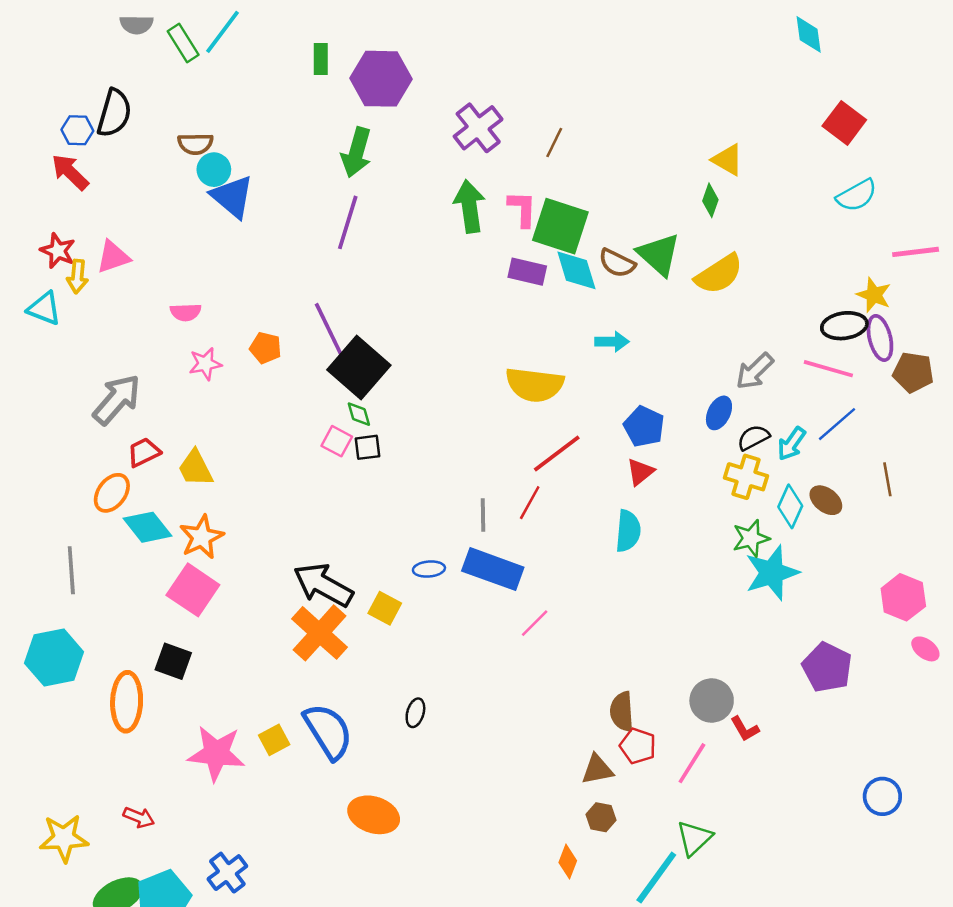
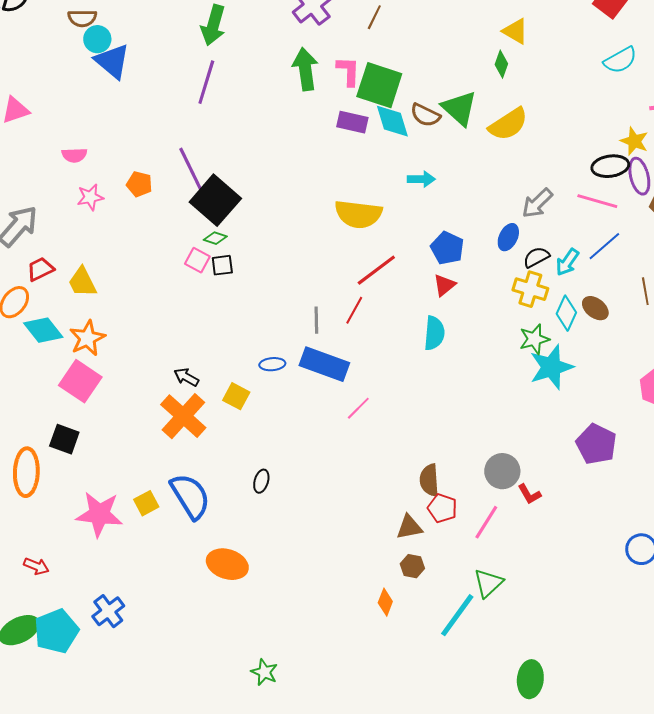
green diamond: (359, 414) -> (215, 238), turned -55
black arrow: (323, 585) -> (186, 377), size x0.5

